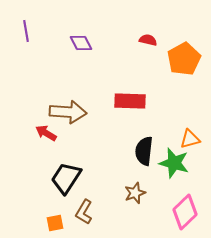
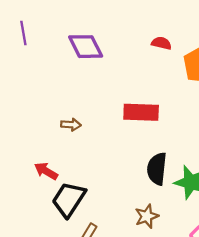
purple diamond: (81, 43) -> (86, 47), size x1.4
brown arrow: (68, 112) -> (71, 125), size x0.5
red arrow: (46, 133) -> (46, 171), moved

